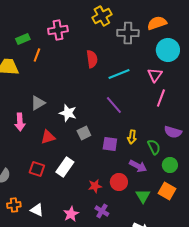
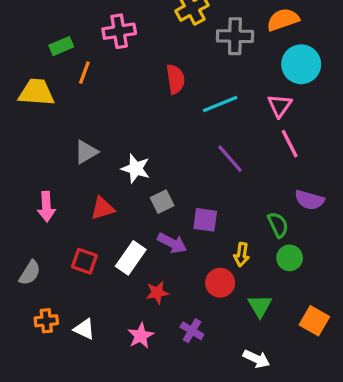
pink line: (161, 98) -> (290, 144), turned -48
purple line: (114, 105) -> (230, 159), moved
pink arrow: (20, 122) -> (46, 207), moved
yellow arrow: (132, 137) -> (242, 255), moved
green circle: (170, 165) -> (290, 258), moved
purple arrow: (138, 166) -> (172, 243), moved
red star: (95, 186) -> (157, 293), moved
orange square: (167, 191) -> (314, 321), moved

